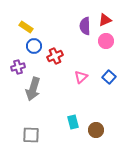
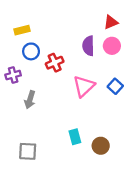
purple semicircle: (85, 26) -> (88, 46), moved
yellow rectangle: (26, 27) -> (22, 30), turned -48
pink triangle: (81, 77) -> (84, 86), size x1.5
gray arrow: (33, 89) -> (30, 100), size x0.7

